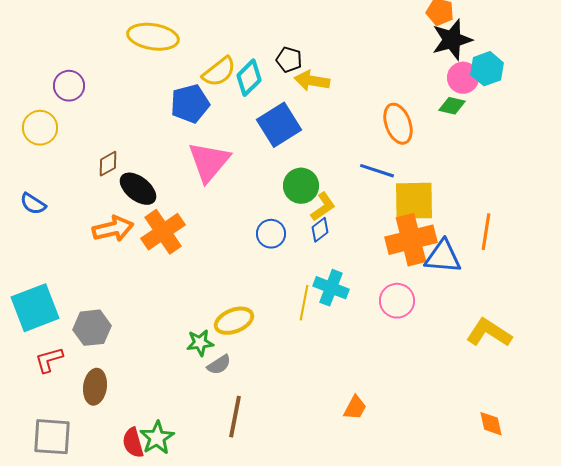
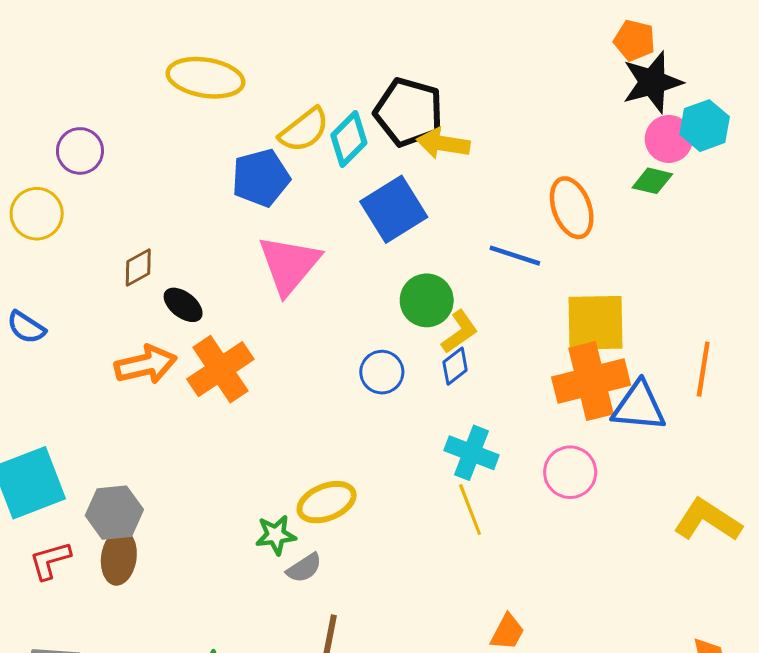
black pentagon: (289, 60) -> (409, 112), size x1.8
blue line: (377, 171) -> (515, 256), moved
black ellipse: (138, 189) -> (183, 305), size x0.7
yellow line: (304, 303) -> (470, 510), moved, turned -32
brown ellipse: (95, 387) -> (119, 557), moved

